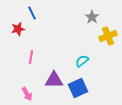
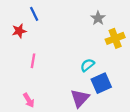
purple triangle: (54, 80) -> (80, 98), moved, turned -48
blue square: (78, 88) -> (101, 83), moved

